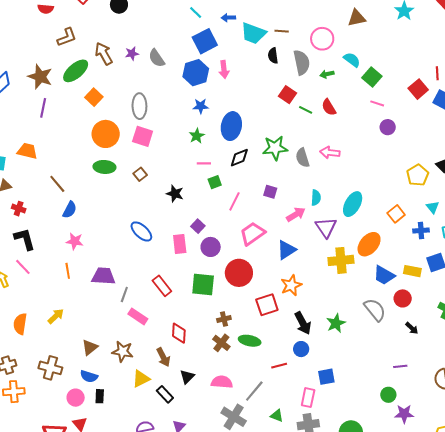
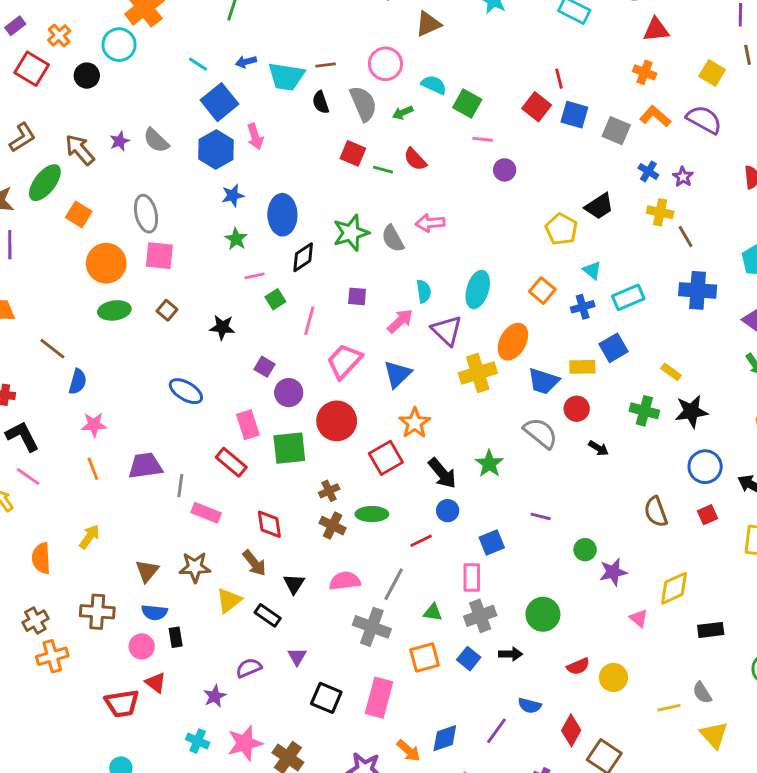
pink rectangle: (180, 244) -> (248, 425), moved
purple line: (400, 366) -> (541, 516), moved, turned 32

